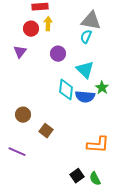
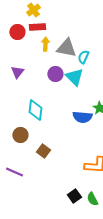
gray triangle: (91, 21) -> (66, 48), moved
red circle: (31, 29) -> (17, 32), moved
cyan triangle: (85, 70) -> (74, 77), moved
cyan diamond: (66, 90) -> (35, 110), moved

